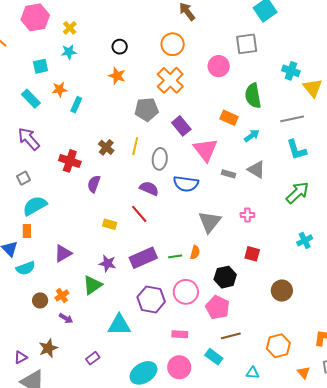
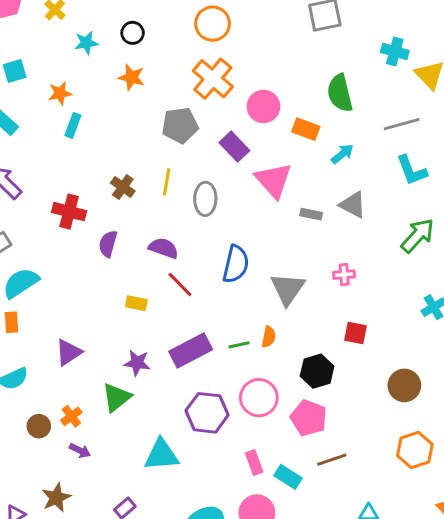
cyan star: (69, 52) -> (86, 43), moved
pink circle: (219, 66) -> (263, 106), moved
orange star: (60, 89) -> (60, 93), moved
blue semicircle: (186, 184) -> (236, 264), moved, turned -80
purple semicircle: (149, 188) -> (164, 248), moved
pink rectangle: (180, 334) -> (254, 462), turned 70
orange hexagon: (278, 346) -> (415, 450), moved
cyan rectangle: (214, 357) -> (288, 477), moved

